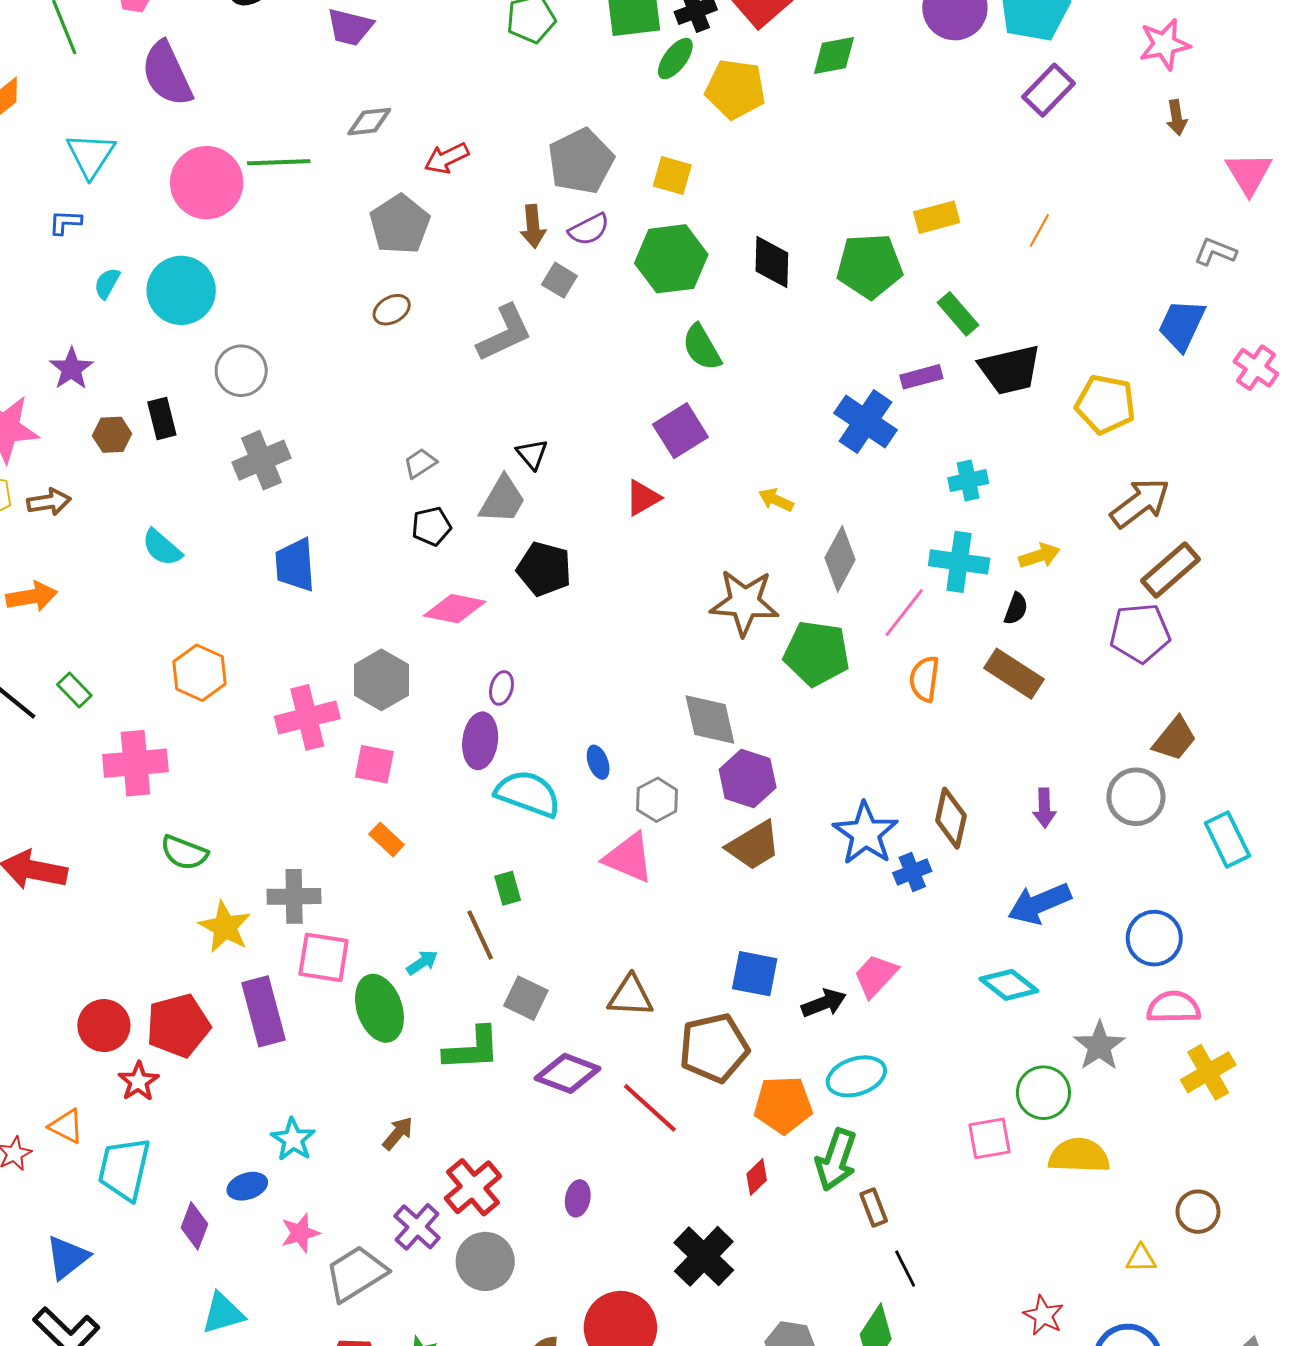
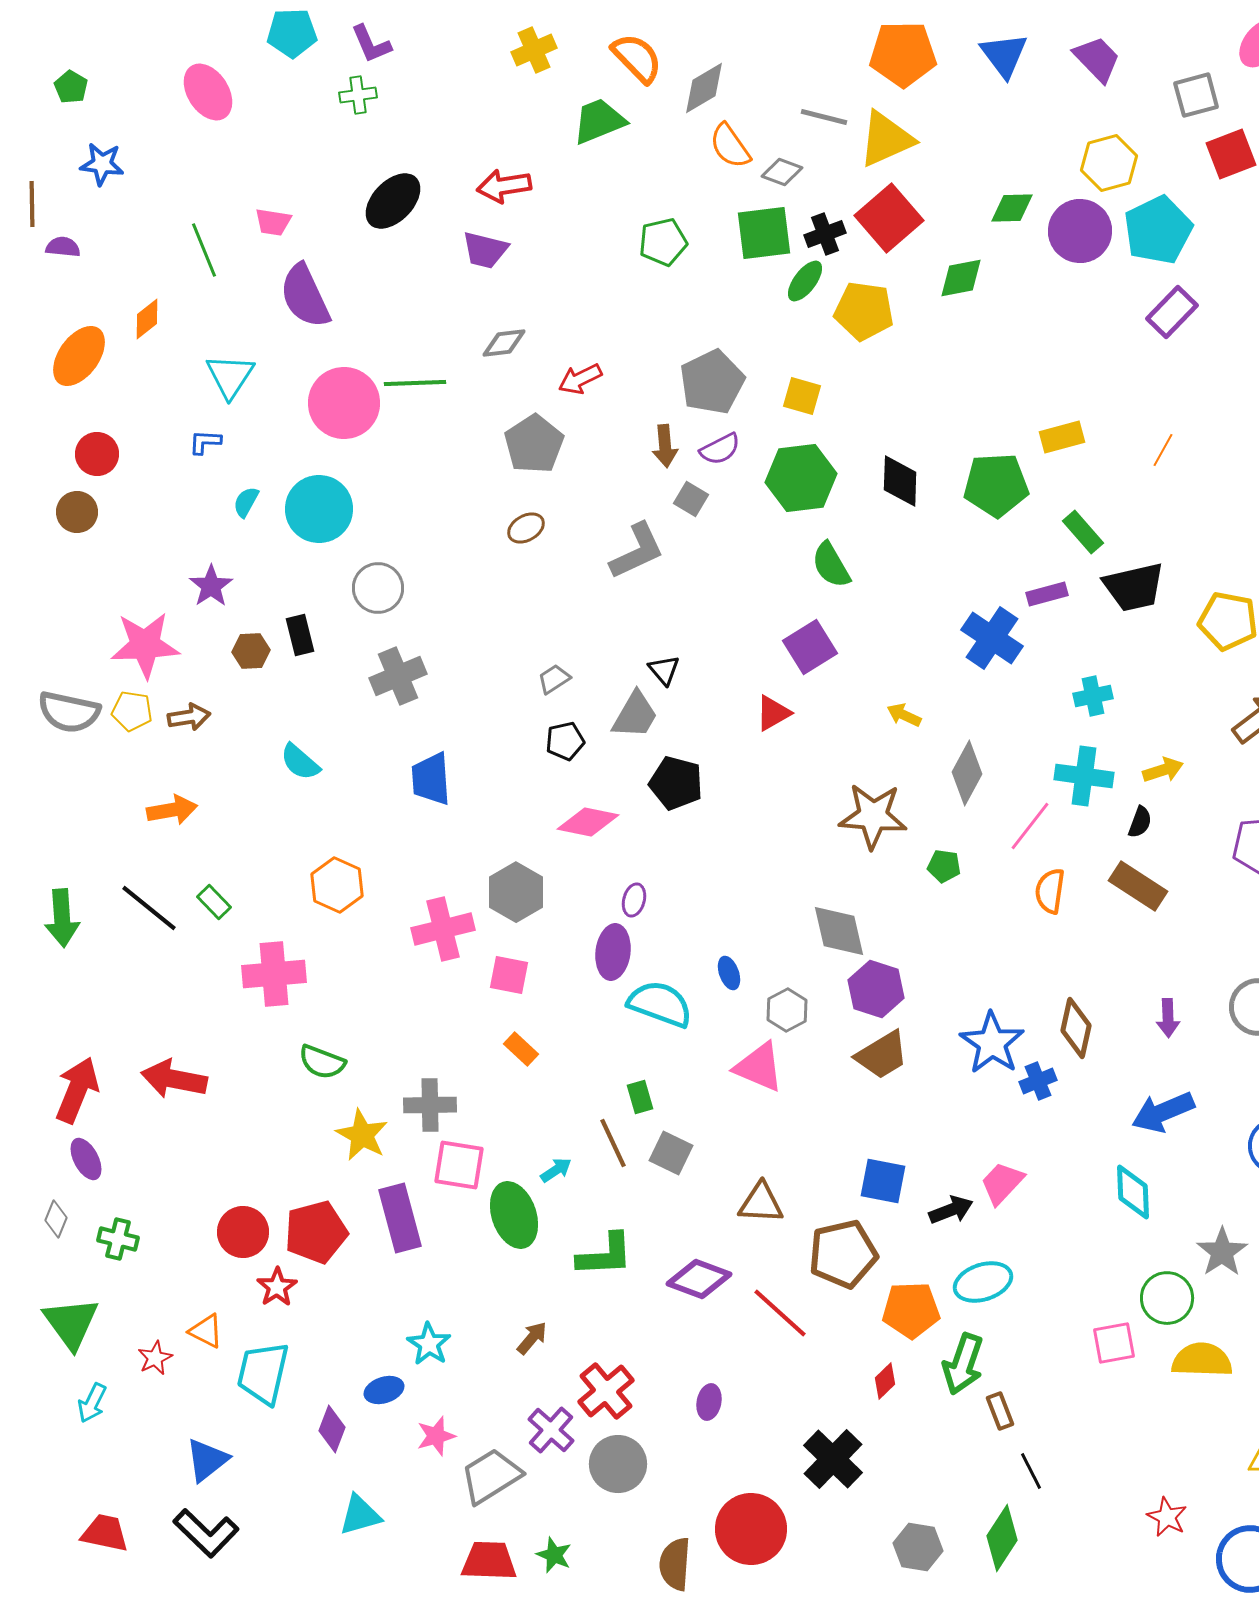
green pentagon: (817, 653) -> (944, 866), size x0.5
cyan diamond: (1009, 985) -> (1133, 1192), turned 50
gray square: (526, 998) -> (671, 1153), moved

